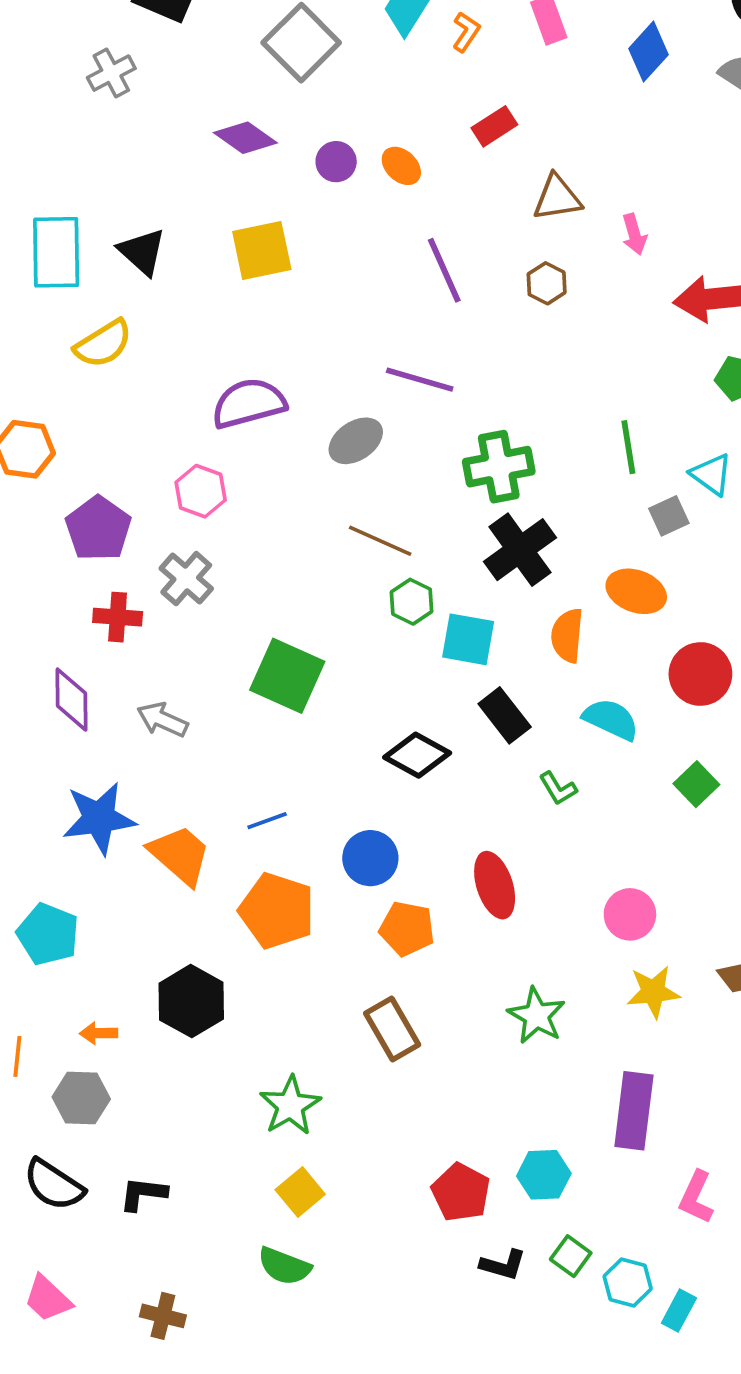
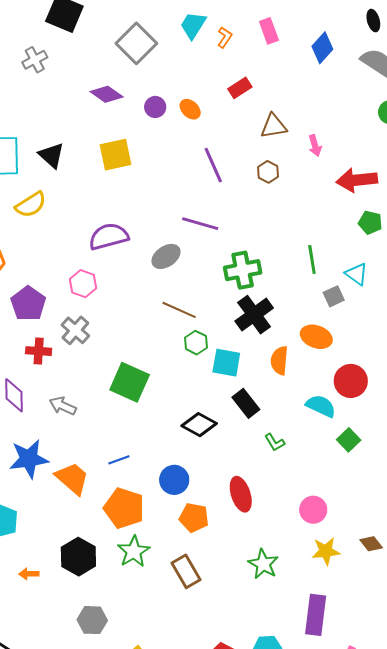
cyan semicircle: (611, 719) -> (321, 406), moved
gray hexagon: (81, 1098) -> (92, 620), moved
green star: (290, 1106) -> (134, 551), moved

